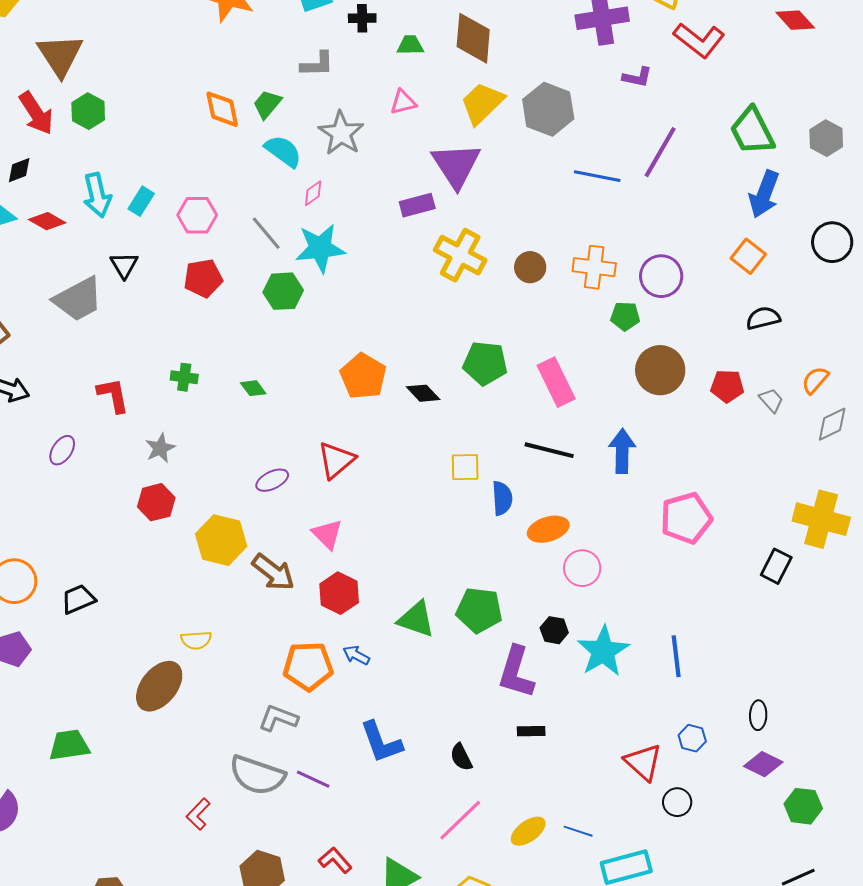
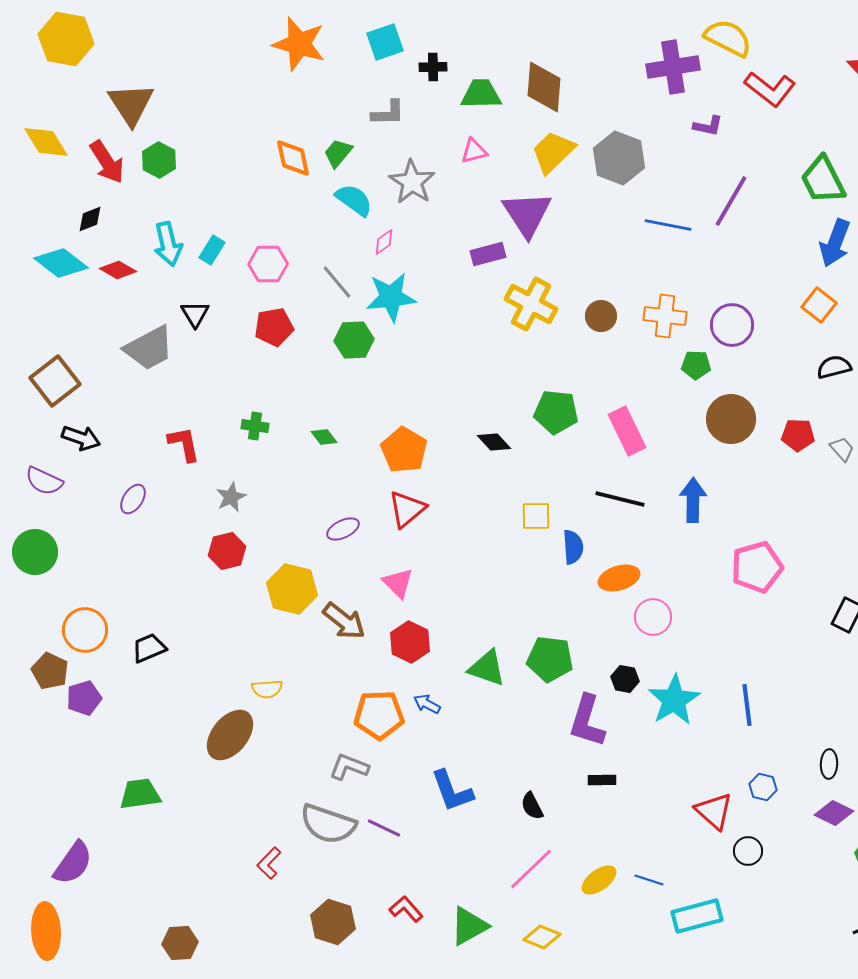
green trapezoid: (410, 45) -> (481, 94), size x1.5
orange pentagon: (363, 376) -> (404, 450), moved

